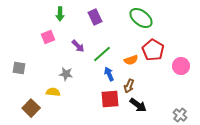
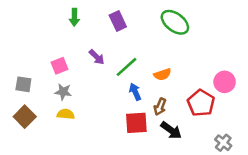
pink square: (48, 37) -> (59, 66), moved
red pentagon: (153, 50) -> (201, 103), moved
gray star: (66, 74) -> (63, 92), moved
brown square: (31, 108) -> (25, 117), moved

